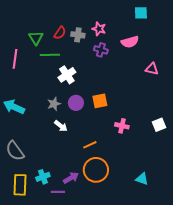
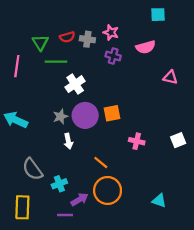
red semicircle: (60, 33) -> (67, 37), turned 40
purple circle: (76, 103) -> (85, 115), size x1.5
white arrow: (61, 126) -> (68, 141), turned 40
orange line: (90, 145) -> (101, 162), turned 64
gray semicircle: (15, 151) -> (32, 169), moved
cyan cross: (43, 177) -> (59, 184), moved

